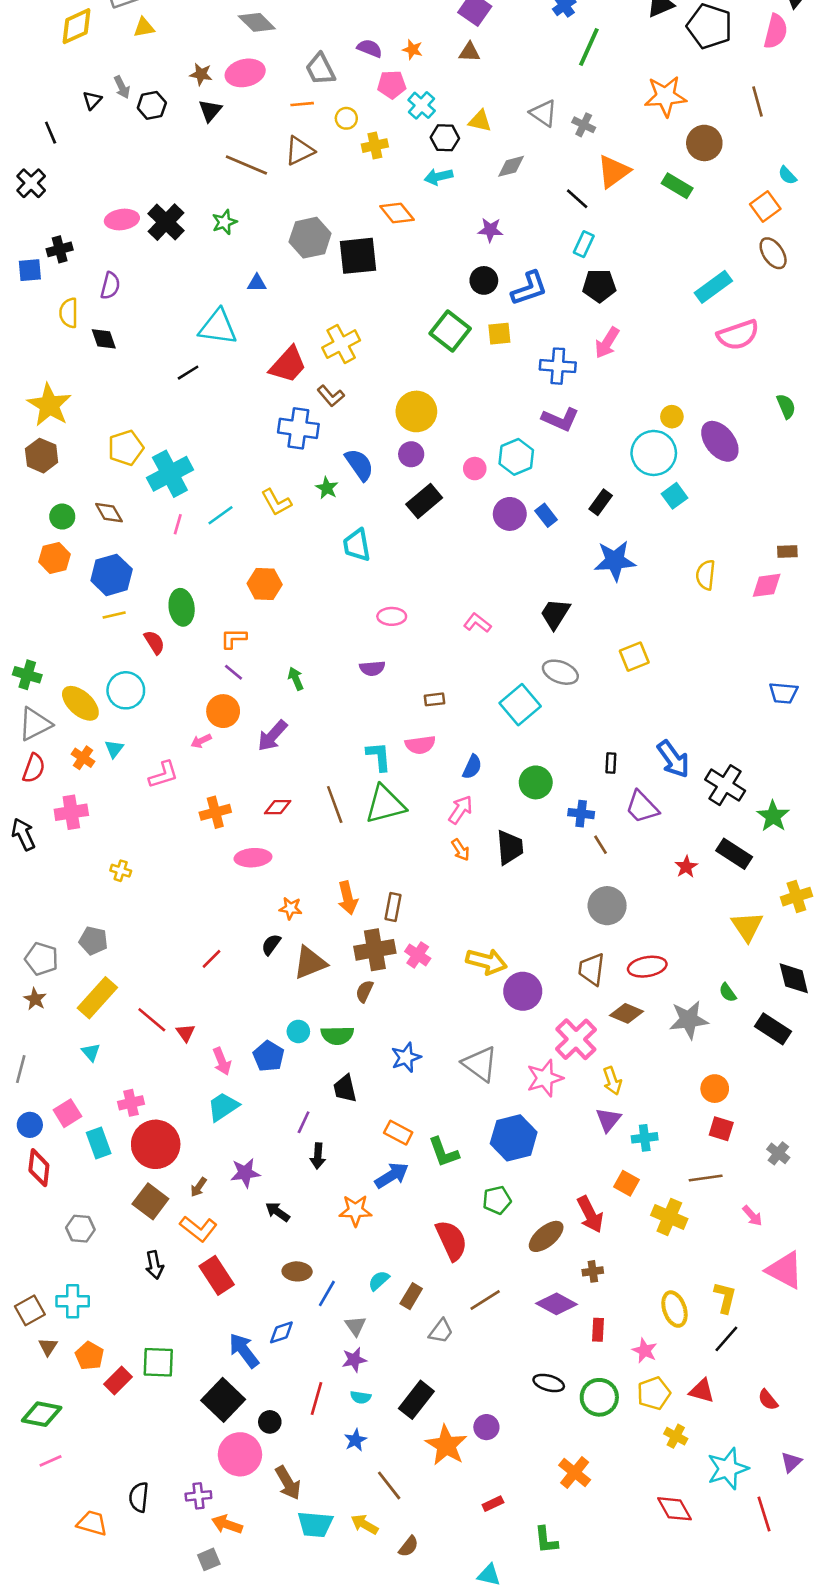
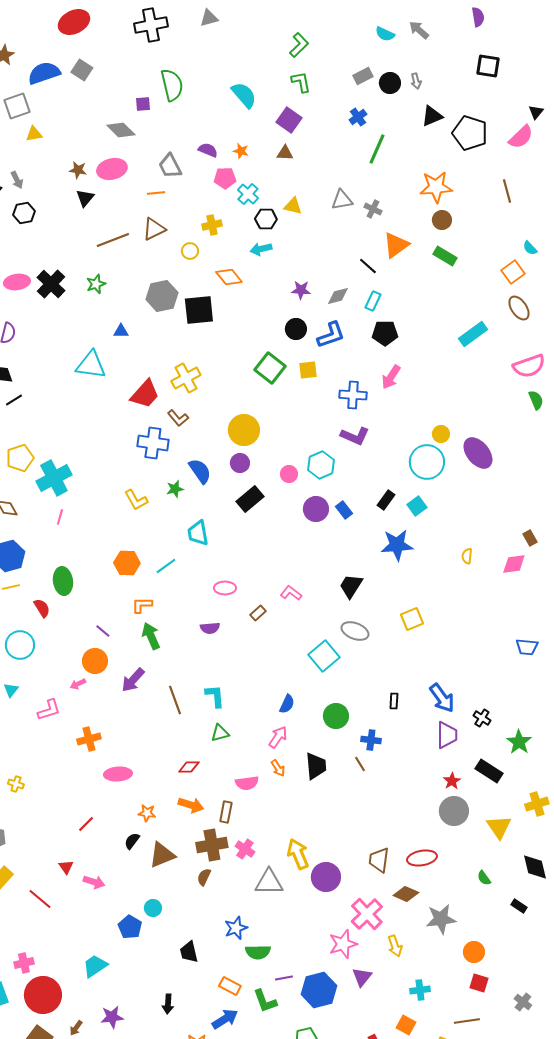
pink semicircle: (776, 31) -> (521, 137), turned 32
black hexagon: (152, 105) -> (24, 213), moved
gray triangle: (543, 113) -> (342, 200), turned -45
yellow circle: (346, 118) -> (190, 251), moved
brown circle: (704, 143) -> (442, 220), moved, size x0.7
brown line: (246, 165) -> (113, 240), turned -44
gray diamond: (511, 166) -> (338, 296), moved
pink semicircle: (738, 335) -> (529, 366), moved
black line: (188, 373) -> (14, 400), moved
green semicircle: (786, 406) -> (536, 400), moved
green star: (327, 488) -> (175, 489), turned 30
cyan square: (674, 496) -> (417, 506), moved
cyan line: (221, 515) -> (166, 566), moved
brown rectangle: (787, 552) -> (530, 538), turned 63
yellow semicircle: (706, 575) -> (467, 556), size x0.7
orange L-shape: (233, 638) -> (142, 605), moved
green arrow: (296, 679) -> (151, 636), size x1.5
brown rectangle: (435, 699) -> (258, 613), moved, turned -35
pink semicircle: (420, 745) -> (247, 783), moved
black cross: (725, 785) -> (482, 718), size x0.6
brown line: (335, 804) -> (175, 700), moved
green triangle: (385, 804) -> (220, 733), size x0.6
red diamond: (278, 807) -> (189, 767), moved
purple trapezoid: (642, 807) -> (447, 735), moved, turned -136
brown line: (601, 845) -> (360, 764), moved
orange arrow: (348, 898) -> (191, 805), turned -60
gray circle: (607, 906) -> (454, 811), moved
red line: (211, 959) -> (86, 824), moved
yellow arrow: (486, 961) -> (298, 854), turned -128
gray star: (689, 1020) -> (441, 919), moved
black rectangle: (773, 1029) -> (519, 906), size x0.6
red triangle: (185, 1033) -> (66, 867), moved
green semicircle: (337, 1035) -> (258, 952), moved
pink arrow: (222, 1061) -> (94, 882), moved, turned -50
gray triangle: (480, 1064) -> (269, 882), moved, turned -36
purple triangle: (608, 1120) -> (362, 977), moved
purple line: (304, 1122) -> (284, 978), moved, turned 54

